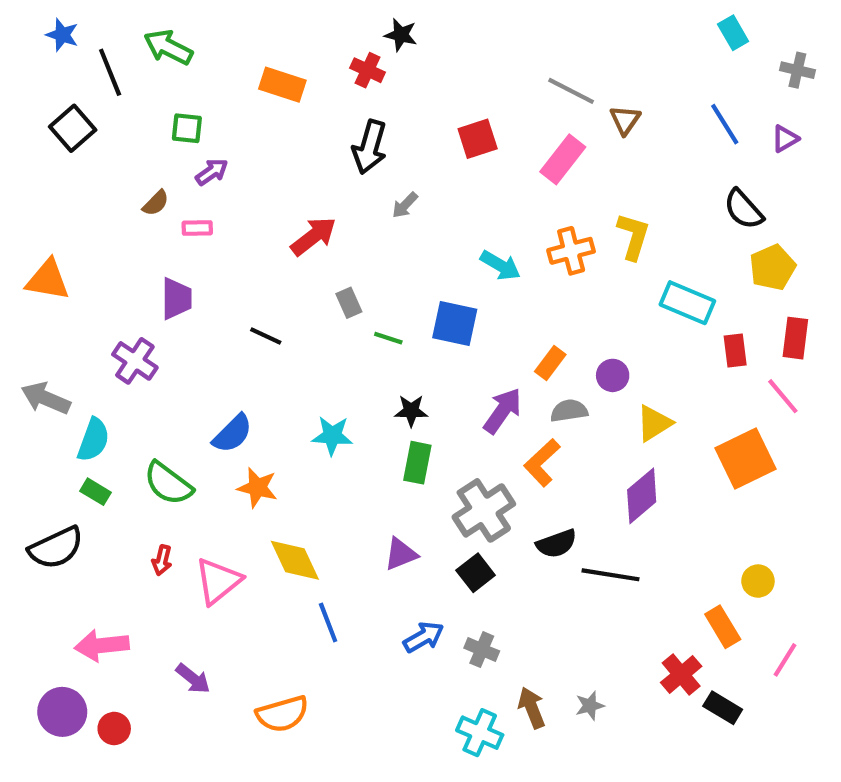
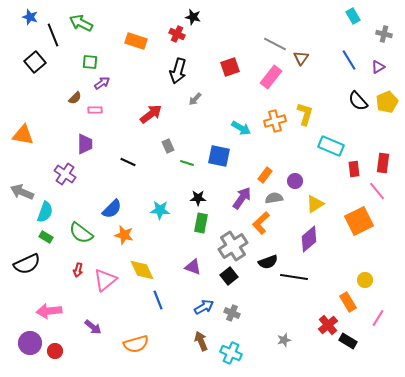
yellow pentagon: (773, 267) -> (387, 102), moved
purple triangle: (401, 554) -> (193, 267), turned 42
brown arrow: (532, 708) -> (201, 341), moved

